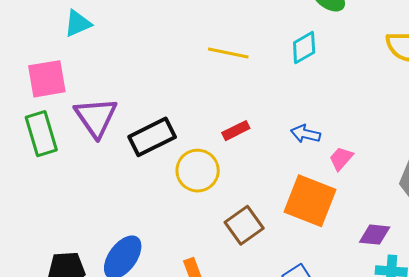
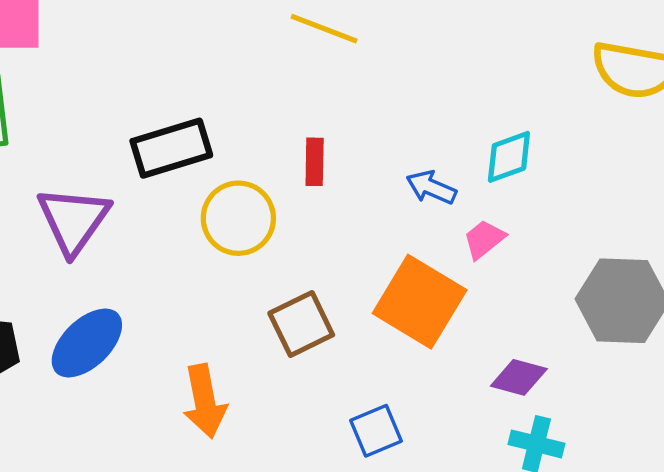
cyan diamond: (304, 48) -> (509, 157), moved
purple triangle: (96, 117) -> (73, 220), moved
red rectangle: (236, 131) -> (315, 162), turned -72

